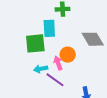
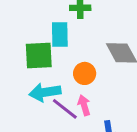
pink arrow: (58, 63) -> (84, 105), moved
cyan arrow: (41, 69) -> (45, 92), size x1.5

